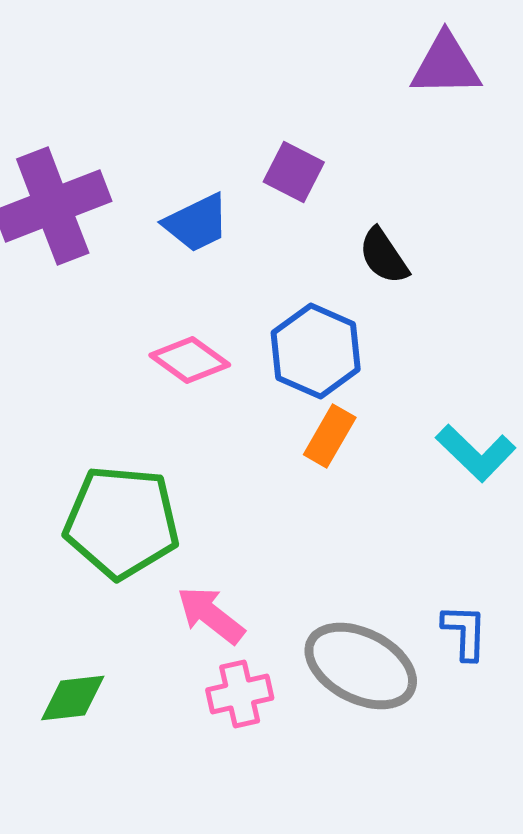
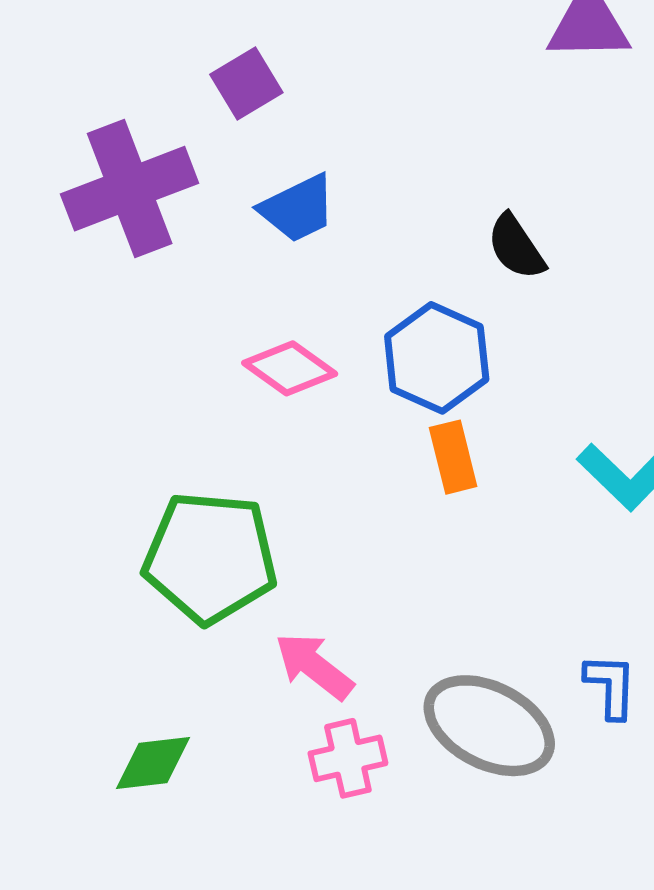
purple square: (294, 172) -> (246, 83), moved, turned 32
orange rectangle: (330, 436) -> (453, 457), turned -44

